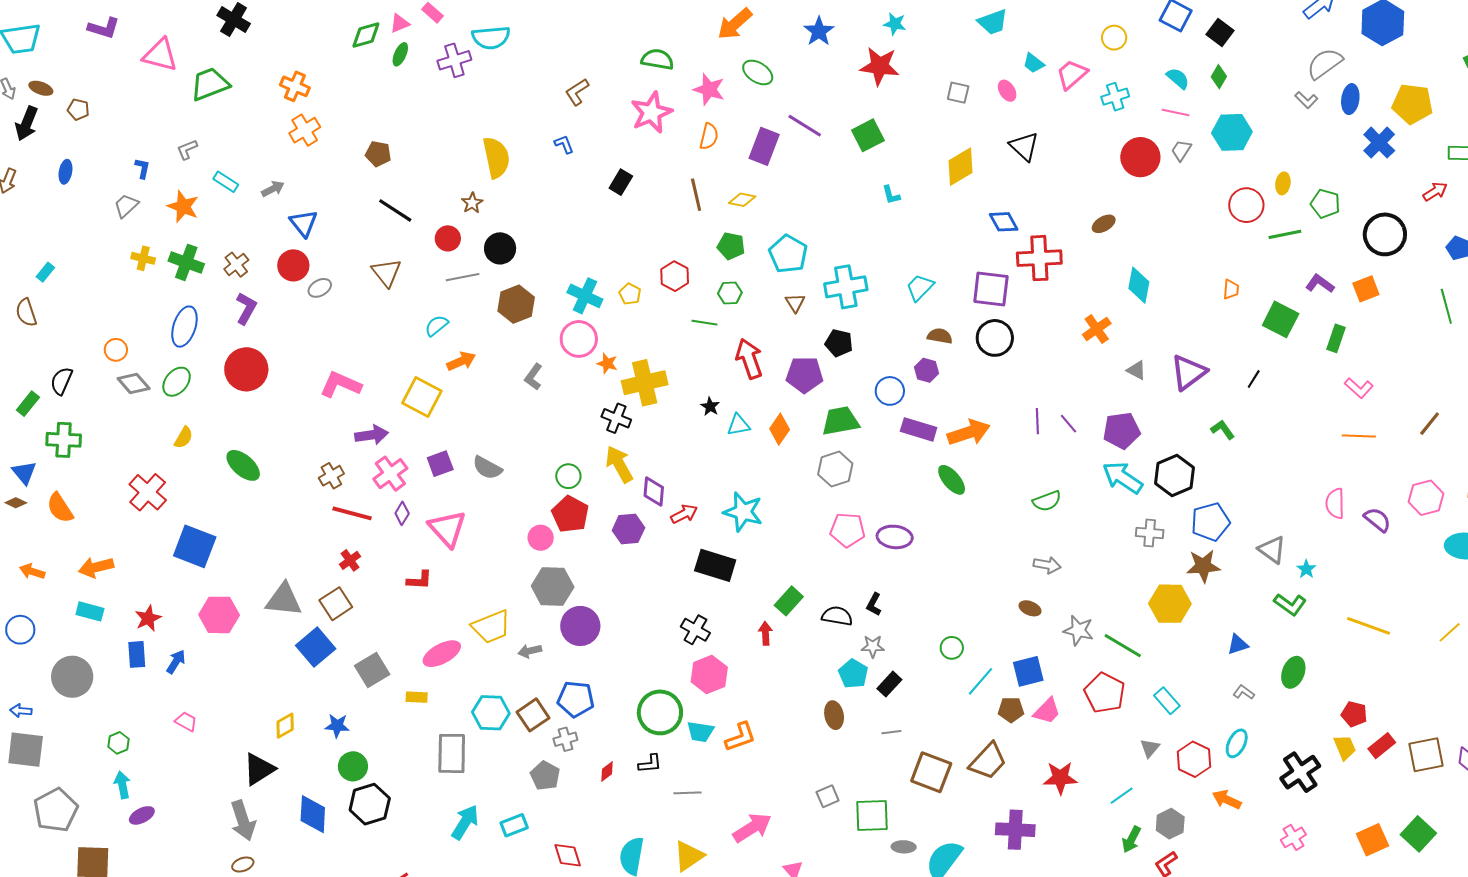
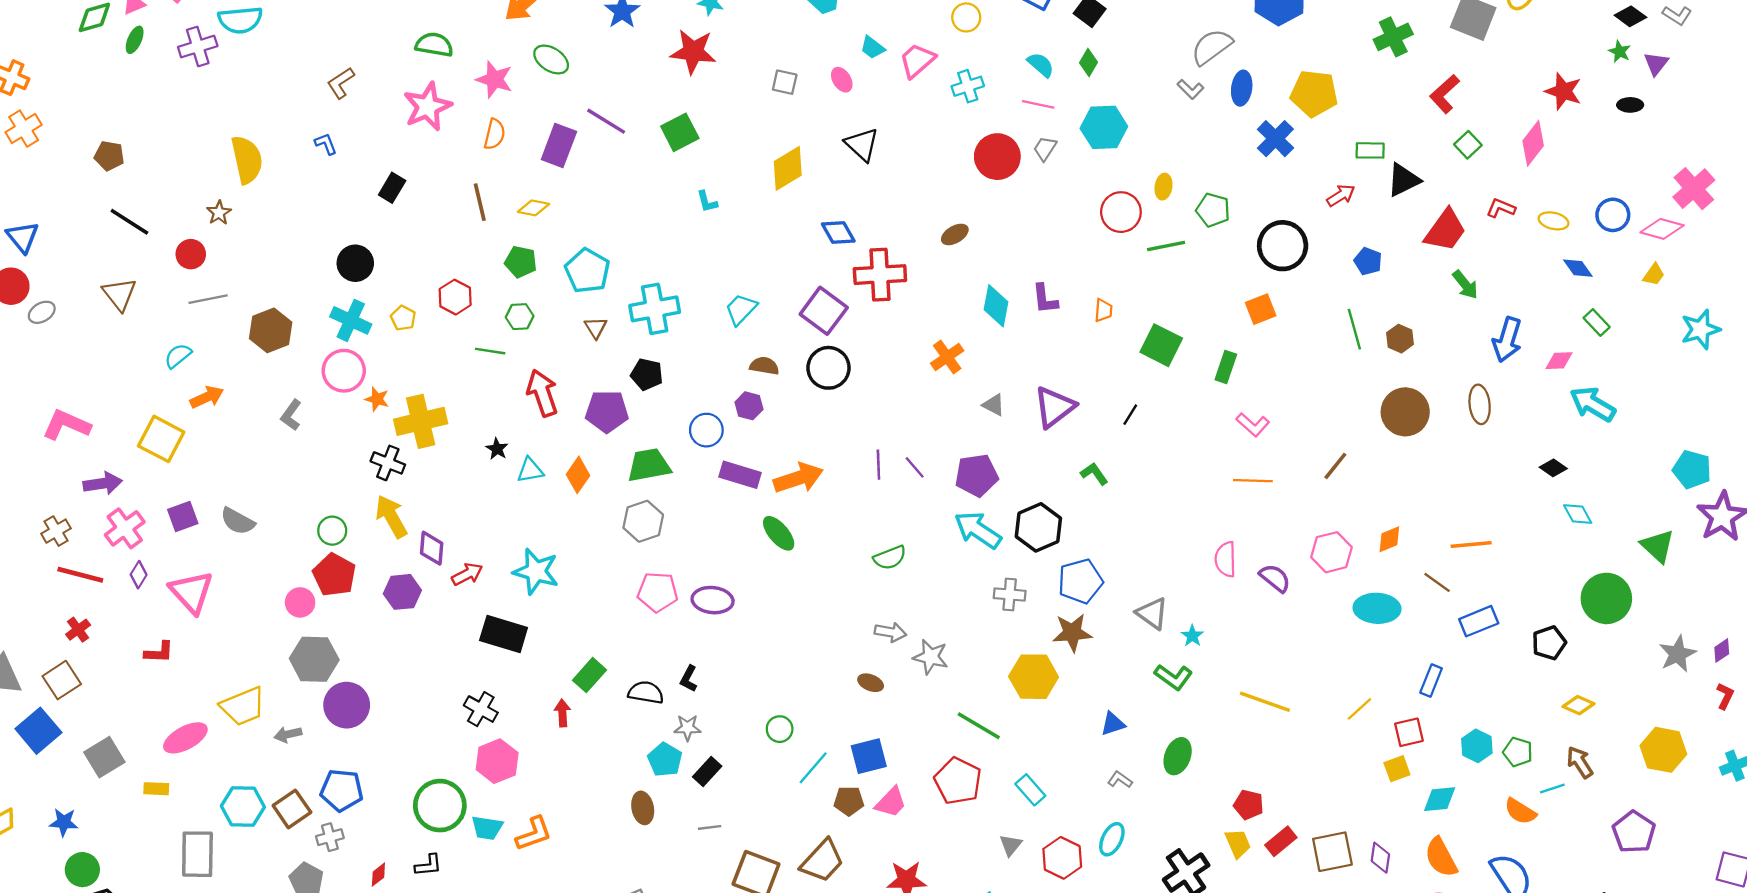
black circle: (500, 248) -> (355, 263), moved
purple L-shape: (1320, 284) -> (1045, 299), moved, turned -132
purple square: (991, 289) -> (824, 311), turned 30
gray star: (1078, 630) -> (931, 657), moved

